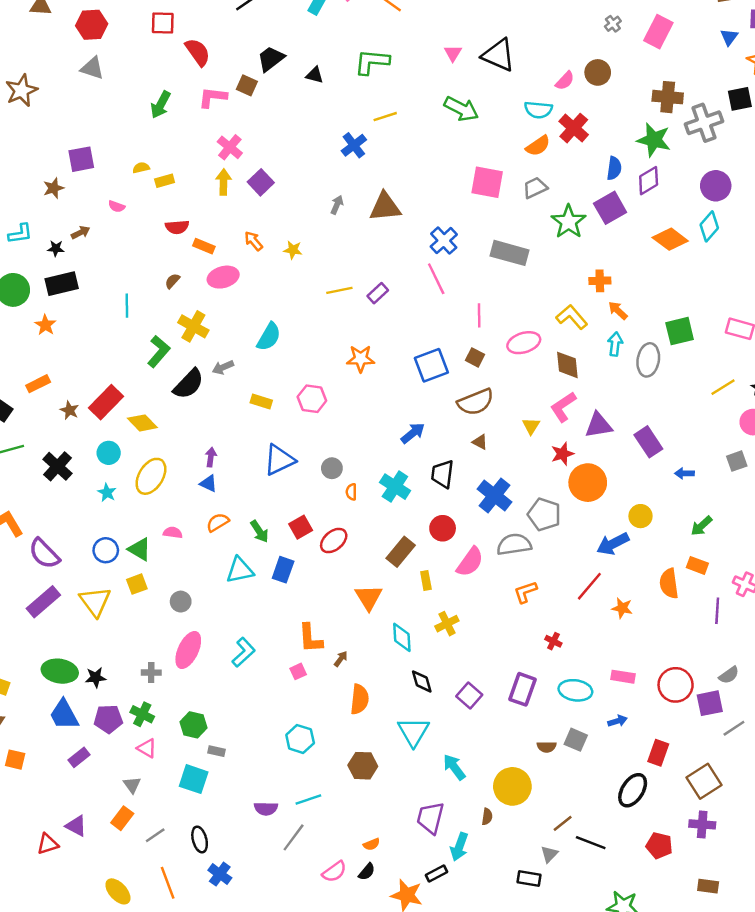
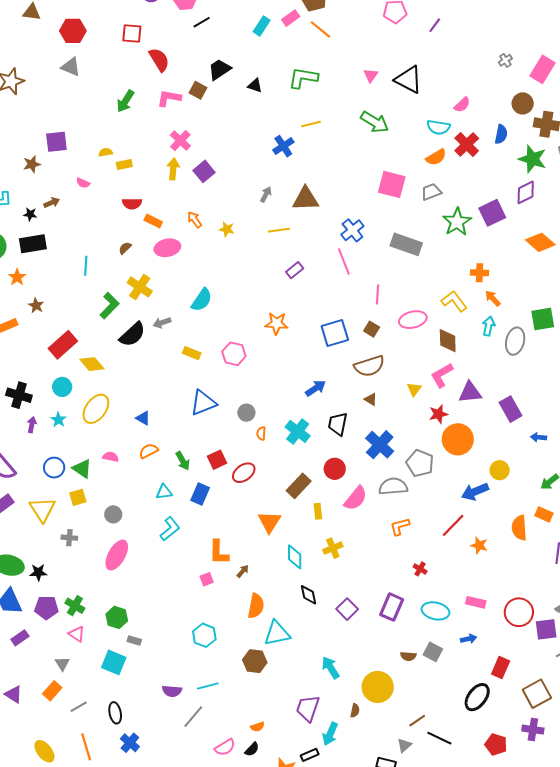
brown circle: (598, 72) -> (523, 103), moved
blue semicircle: (614, 168) -> (501, 134), moved
yellow line: (339, 290) -> (279, 230), moved
brown star: (69, 410) -> (36, 306), moved
purple arrow: (211, 457) -> (32, 425), moved
black cross: (58, 466) -> (19, 395), turned -30
cyan triangle: (240, 570) -> (164, 492), size x0.7
cyan L-shape: (244, 652) -> (170, 529), moved
gray cross: (151, 673) -> (69, 538), moved
cyan triangle: (414, 732) -> (277, 633), moved, turned 44

